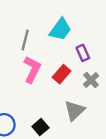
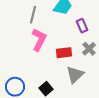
red rectangle: (62, 74) -> (64, 53), moved, turned 42

